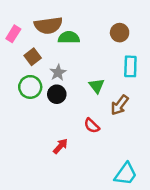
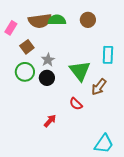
brown circle: (120, 33) -> (88, 20), moved
green semicircle: (69, 37) -> (57, 20), moved
green triangle: (97, 86) -> (80, 71), size x1.6

